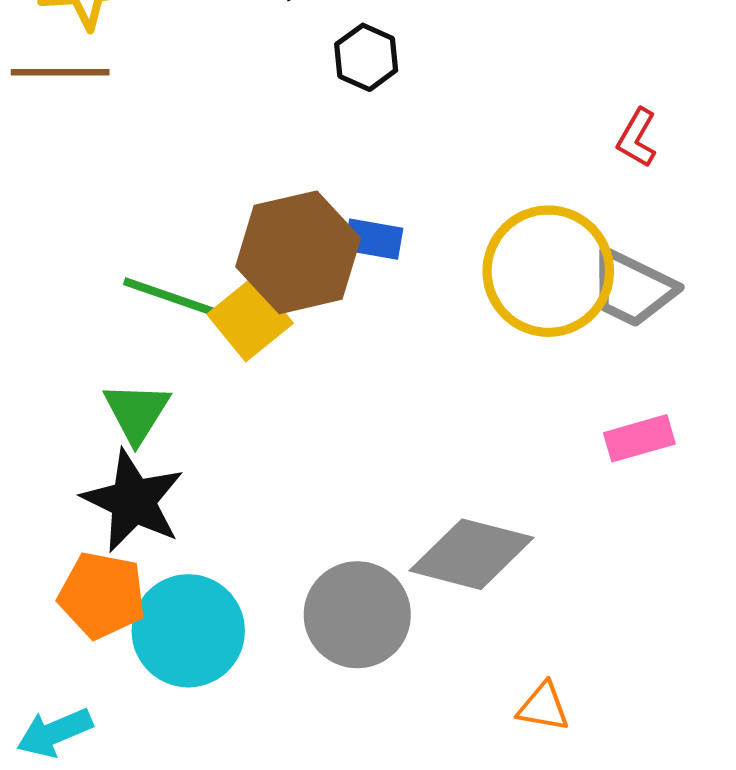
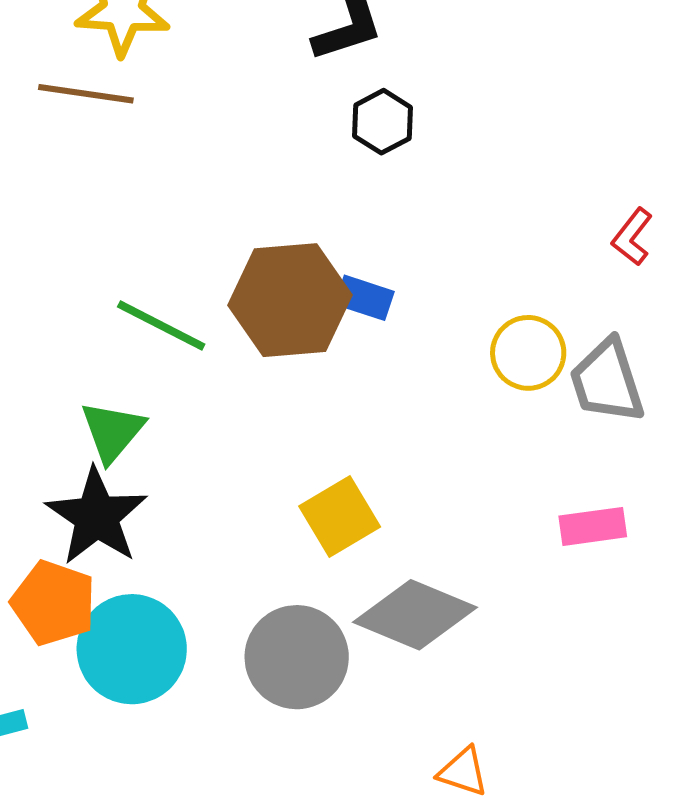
yellow circle: (548, 271) -> (528, 353), size x0.6
gray trapezoid: (633, 288) -> (607, 381), turned 38
yellow square: (250, 319) -> (340, 516), moved

